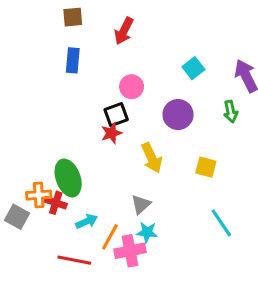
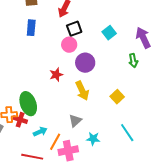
black square: (116, 115) -> (74, 29), moved
purple circle: (178, 115) -> (85, 63), moved
yellow square: (206, 167) -> (117, 97), turned 32
cyan star: (147, 232) -> (93, 139), moved

